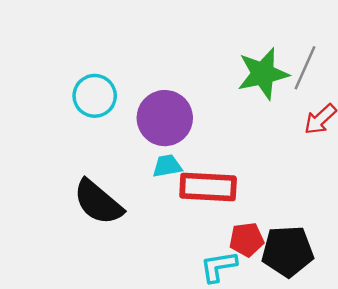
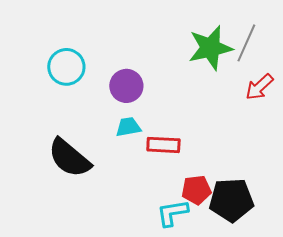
purple circle: (165, 118) -> (126, 86), size x0.7
red rectangle: (208, 187) -> (163, 145), size x0.7

